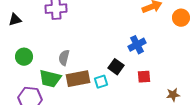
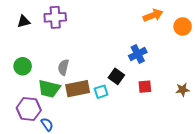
black triangle: (15, 20) -> (24, 21), moved
brown star: (173, 95) -> (183, 90), moved

